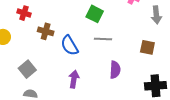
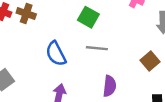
brown cross: (46, 31) -> (26, 13), moved
brown square: (147, 47) -> (150, 61), turned 35

